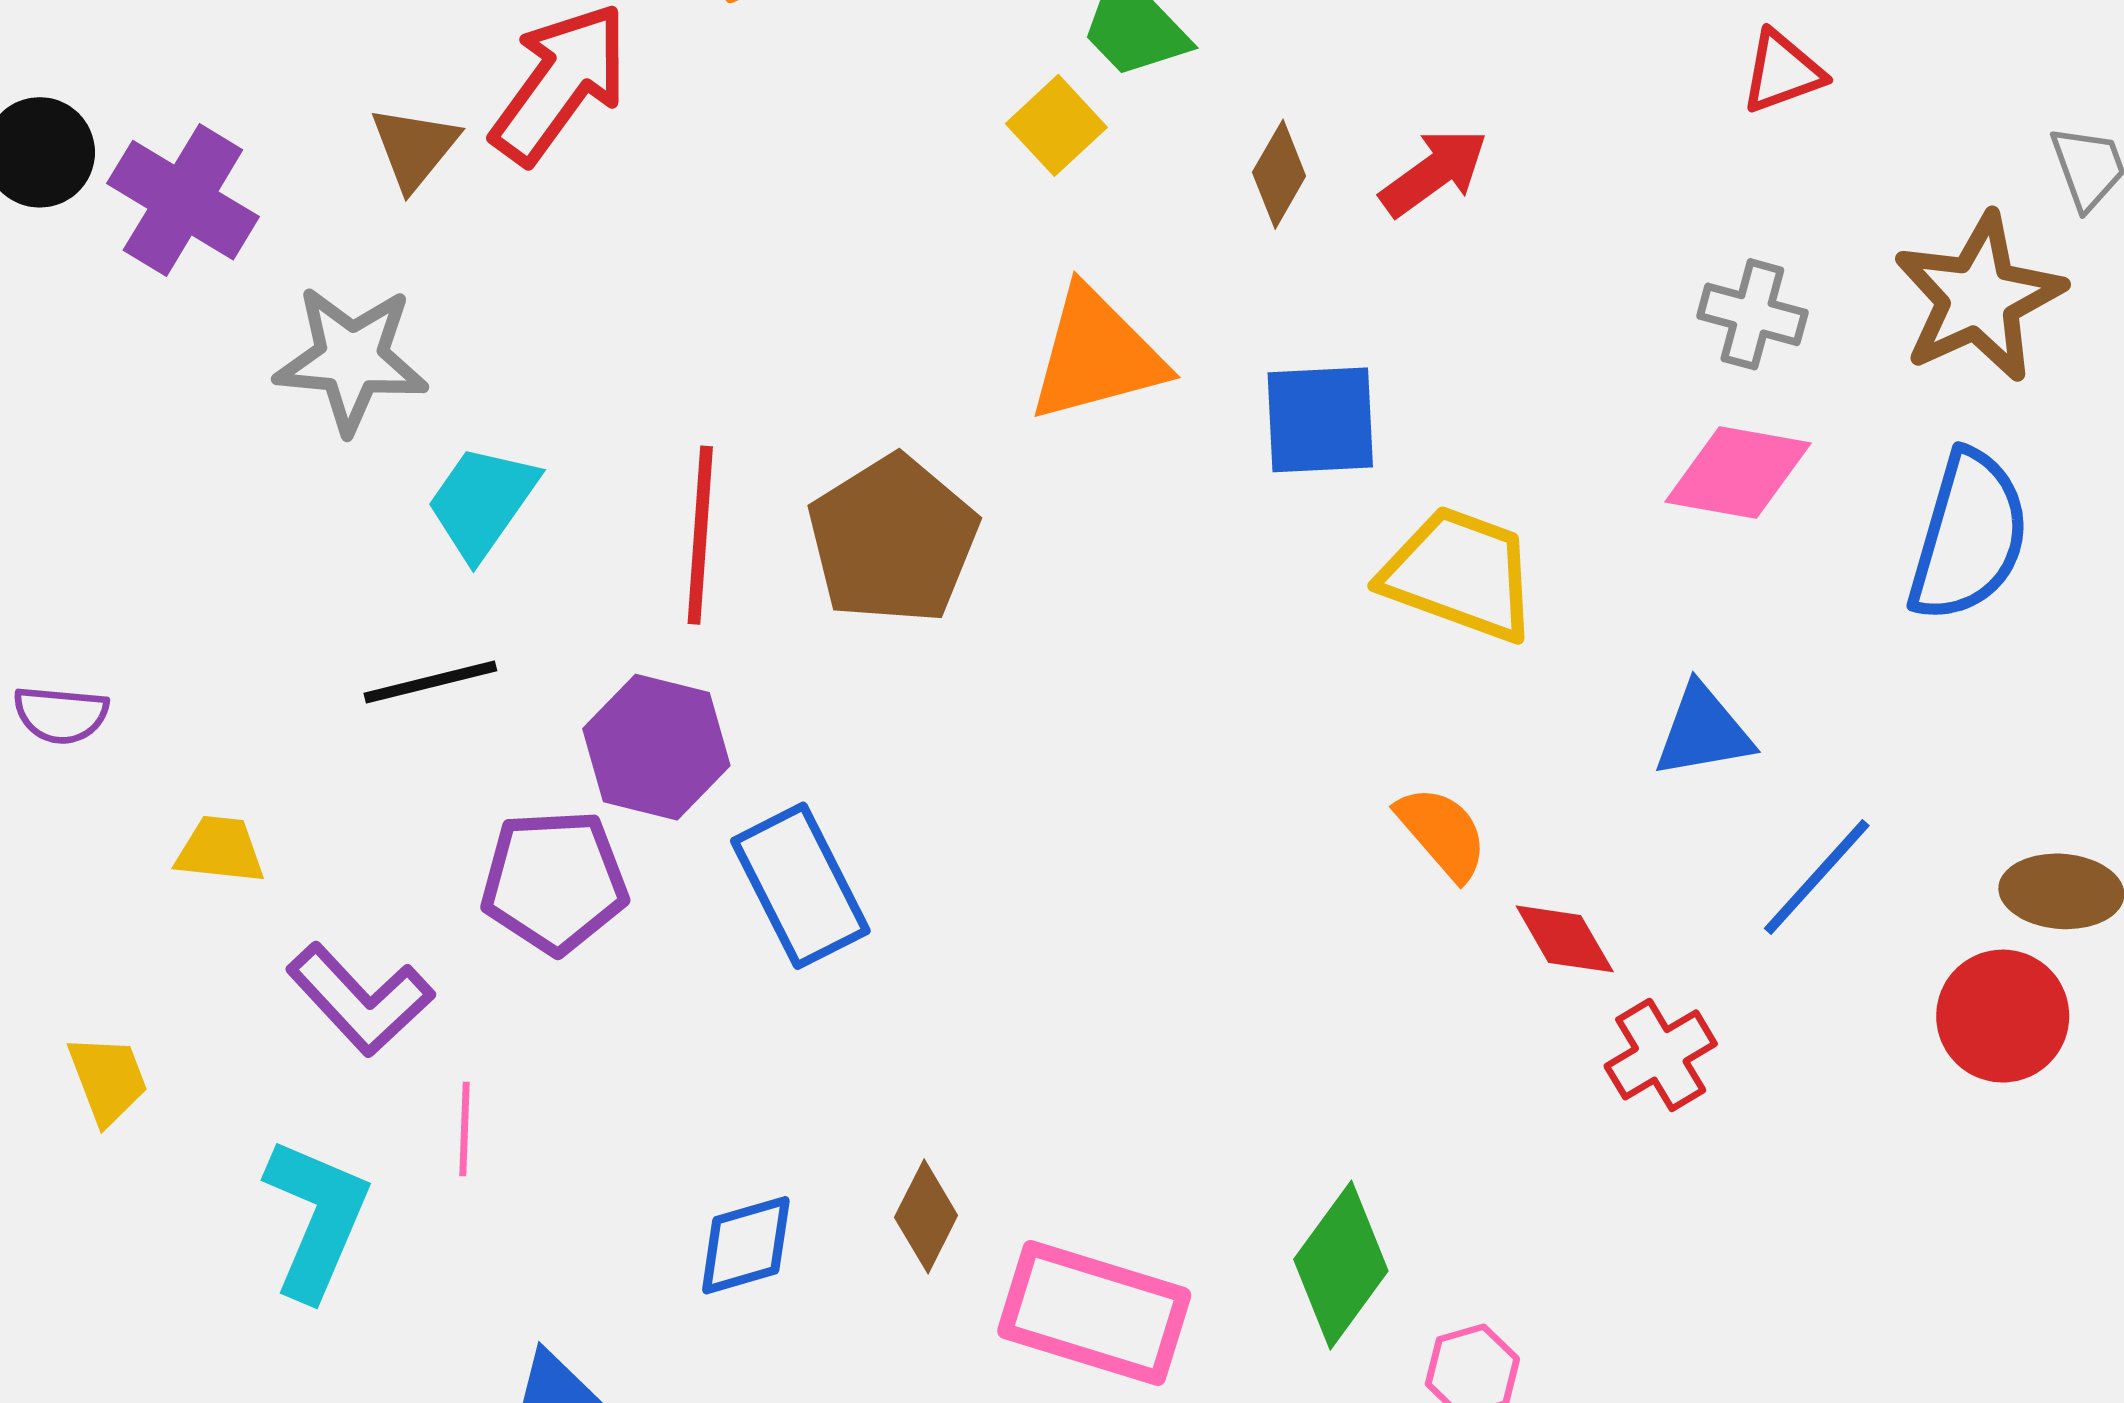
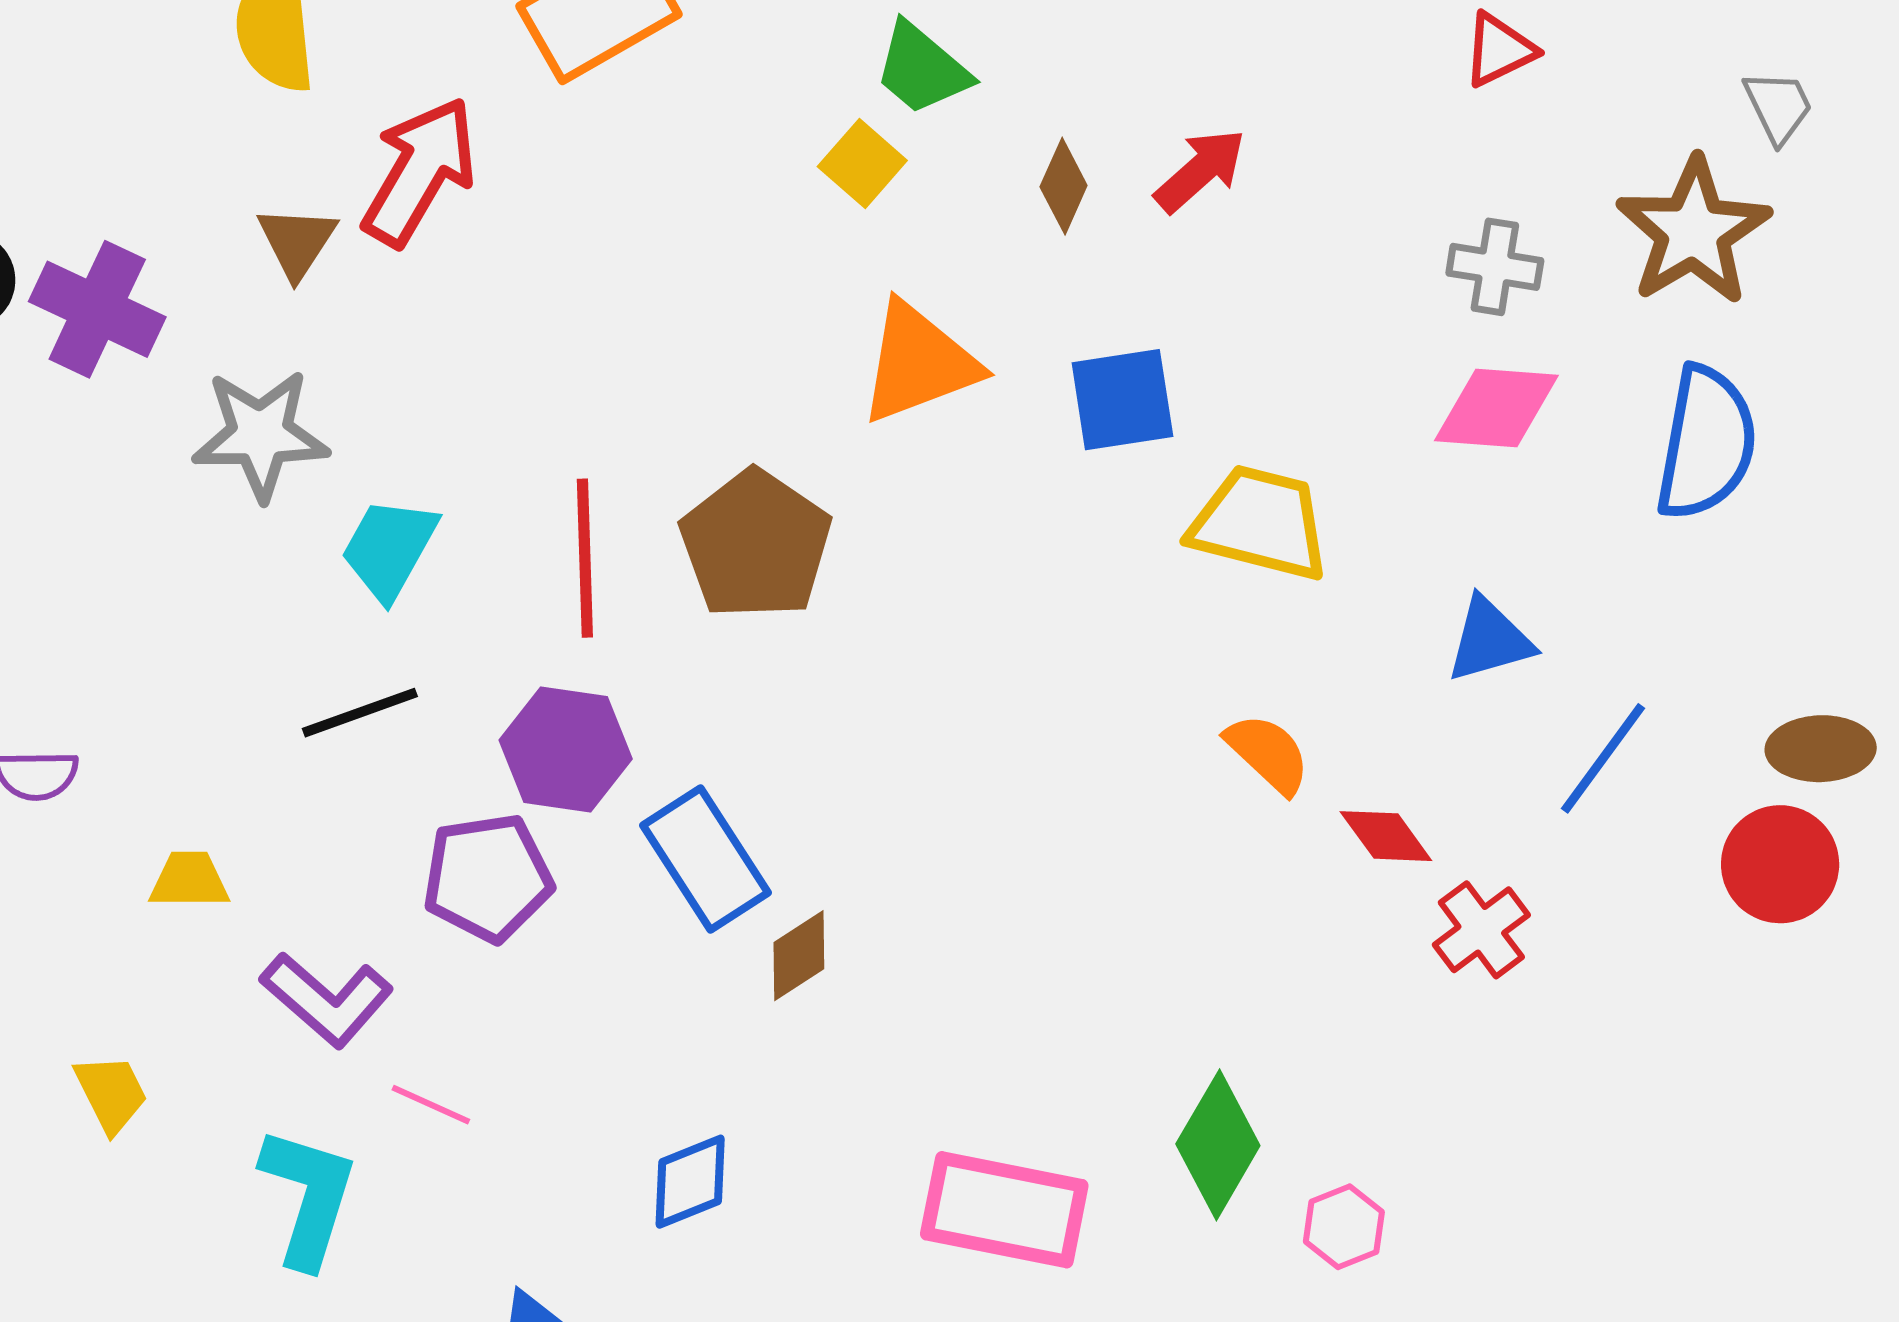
pink line: (465, 1129) -> (431, 1105), turned -62
brown diamond: (926, 1216) -> (799, 956), moved, turned 36

